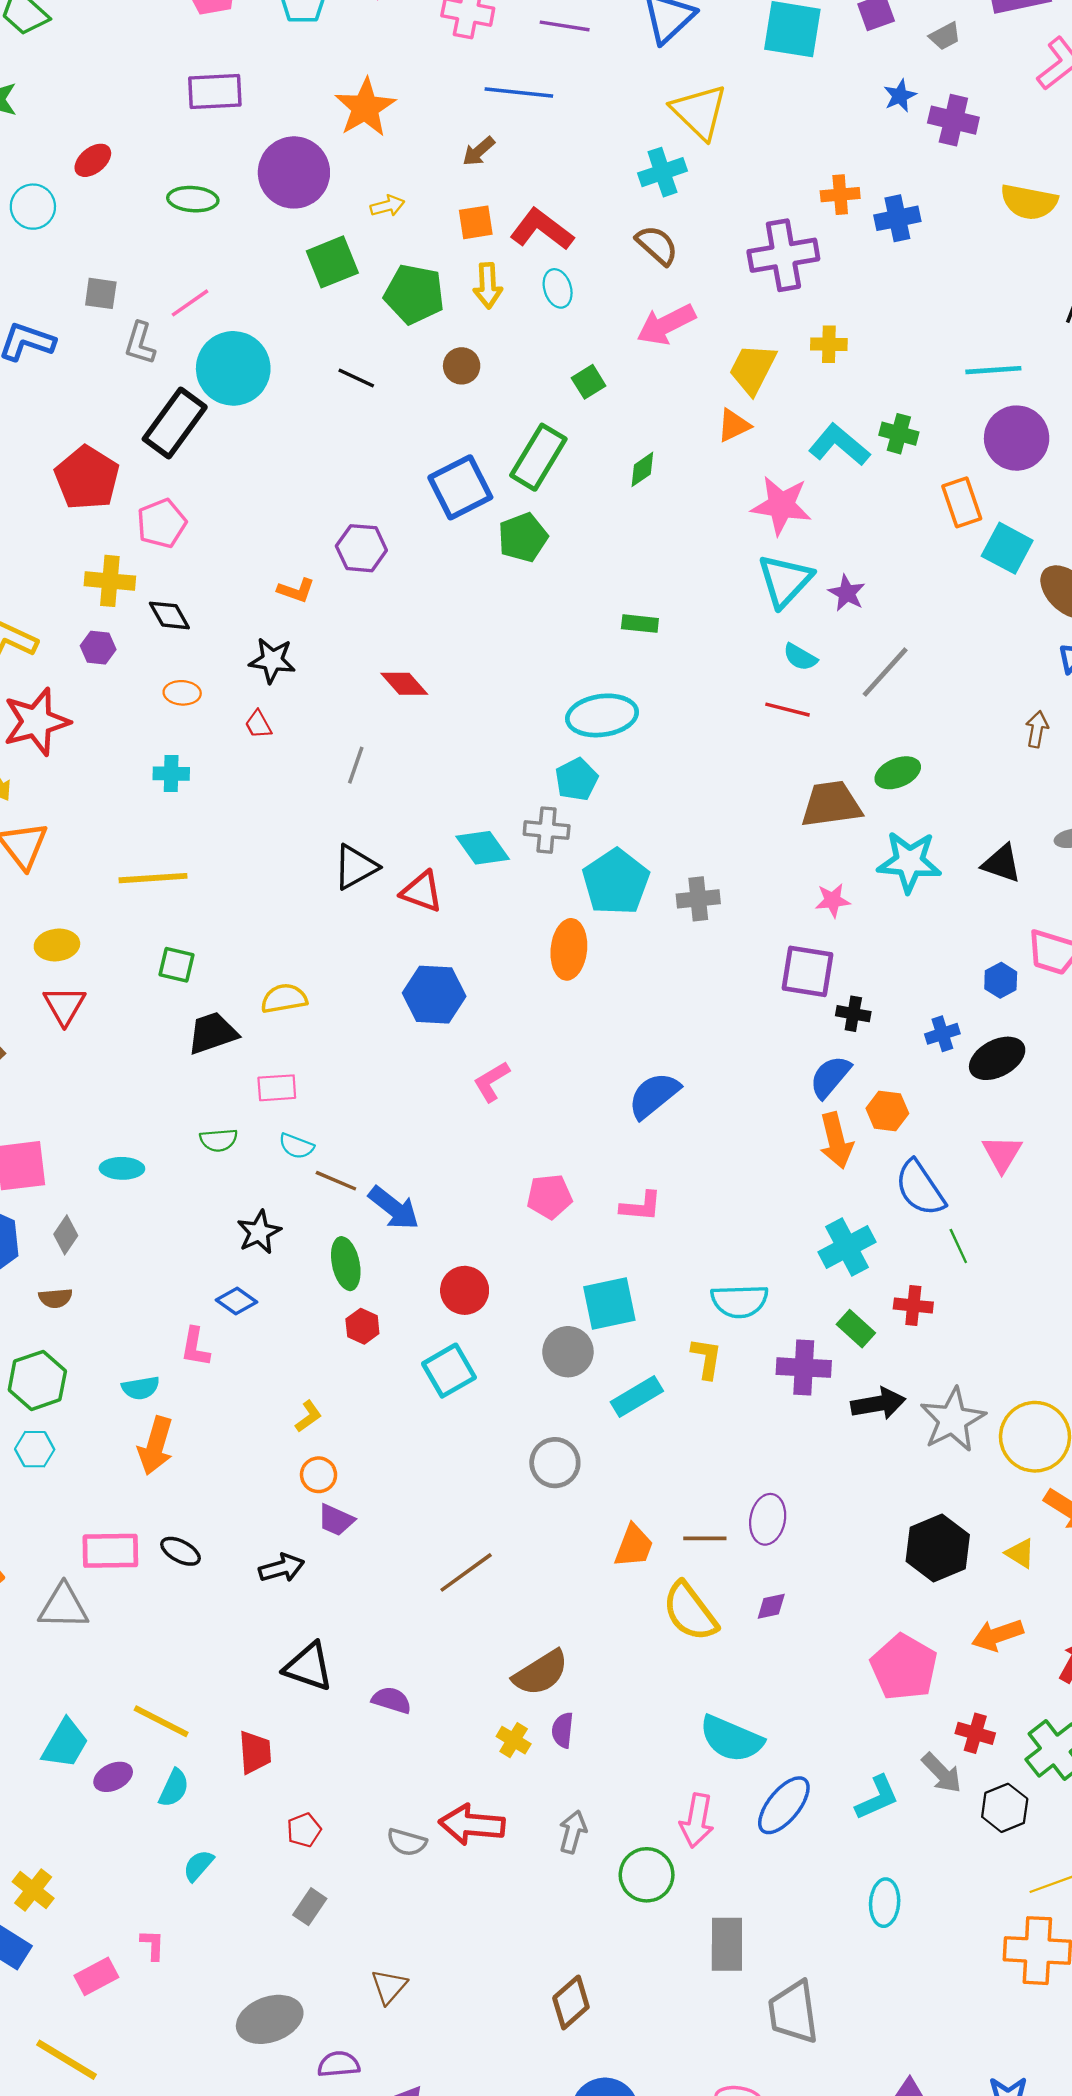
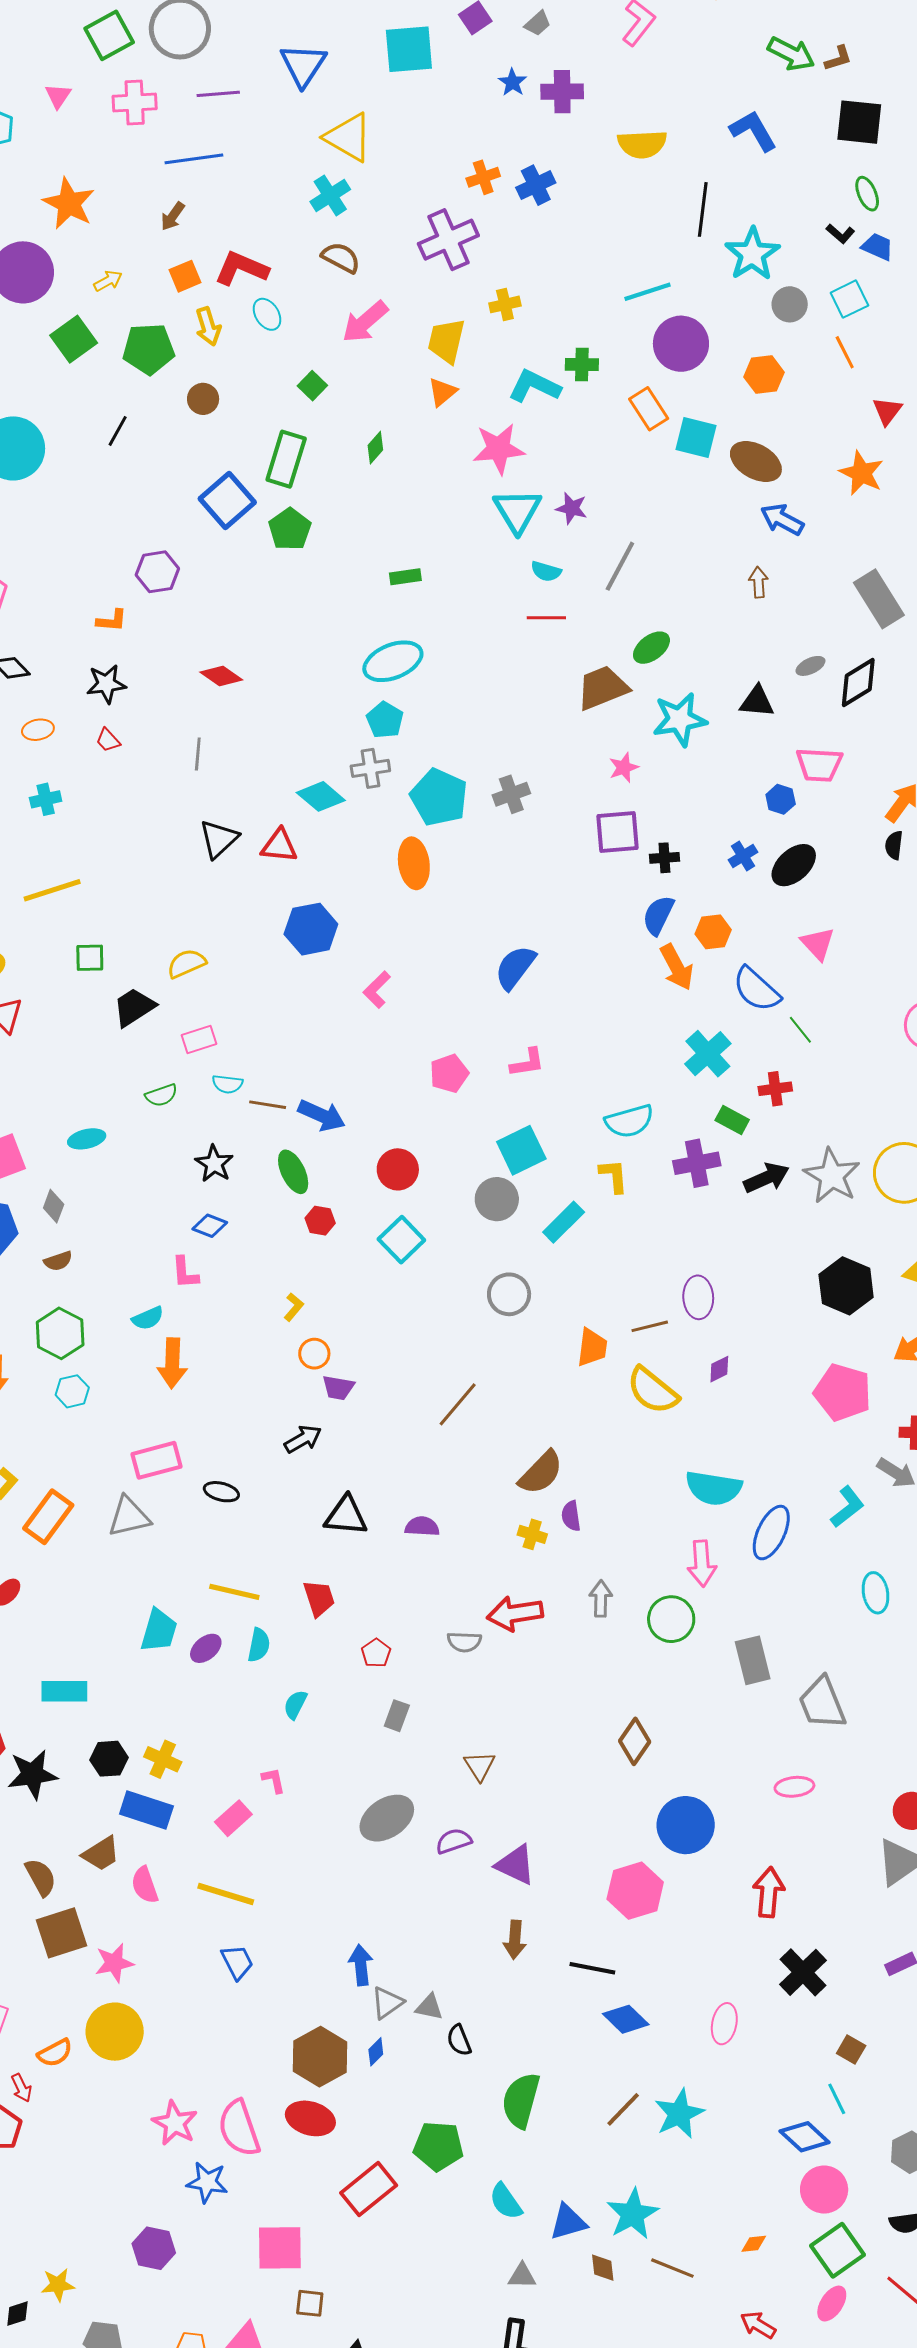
black line: (356, 378) -> (118, 431), turned -72
black ellipse: (180, 1551) -> (221, 1492), moved

